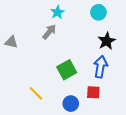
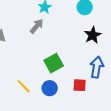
blue arrow: (100, 67) -> (97, 67), moved
blue circle: (71, 104) -> (50, 88), moved

